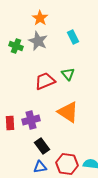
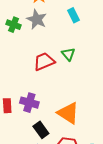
orange triangle: (68, 112) -> (68, 113), moved
purple cross: (31, 120) -> (29, 103), turned 30

